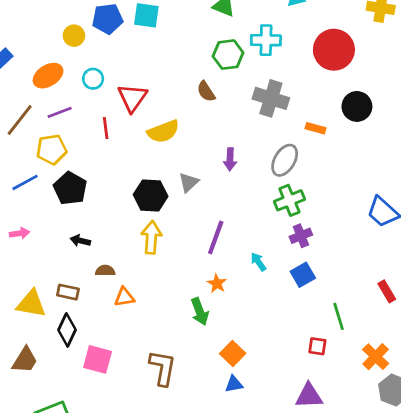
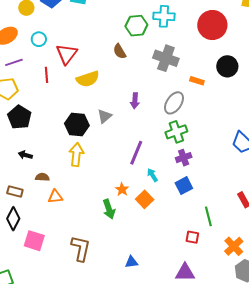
purple line: (216, 237) -> (136, 153), moved
orange square: (233, 353) -> (145, 199), moved

